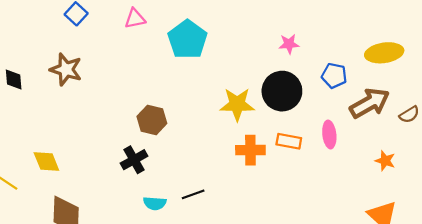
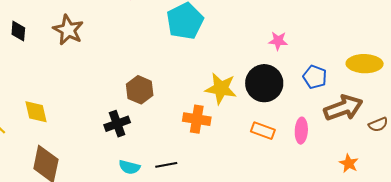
orange cross: (250, 150) -> (197, 119), moved

